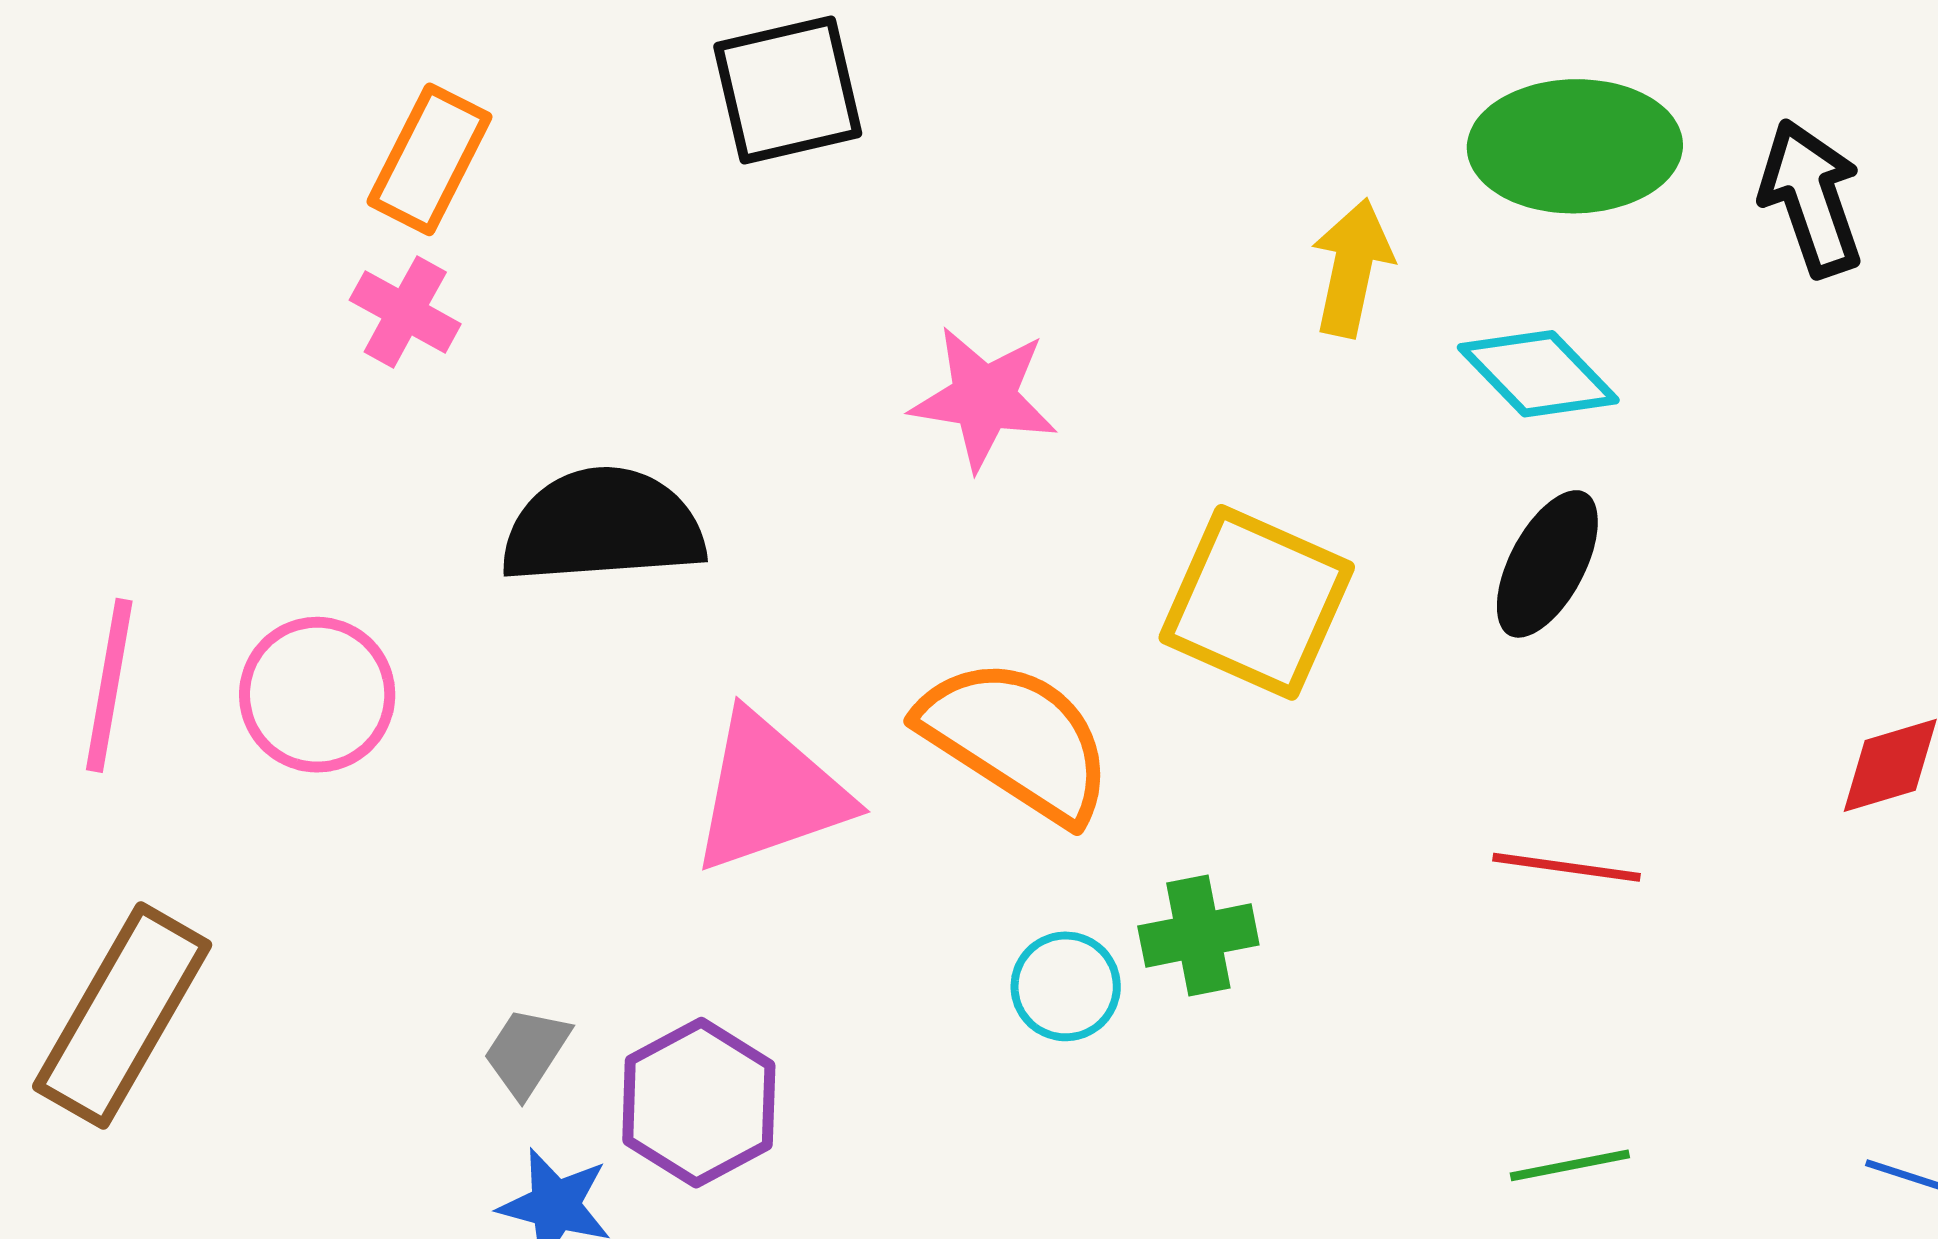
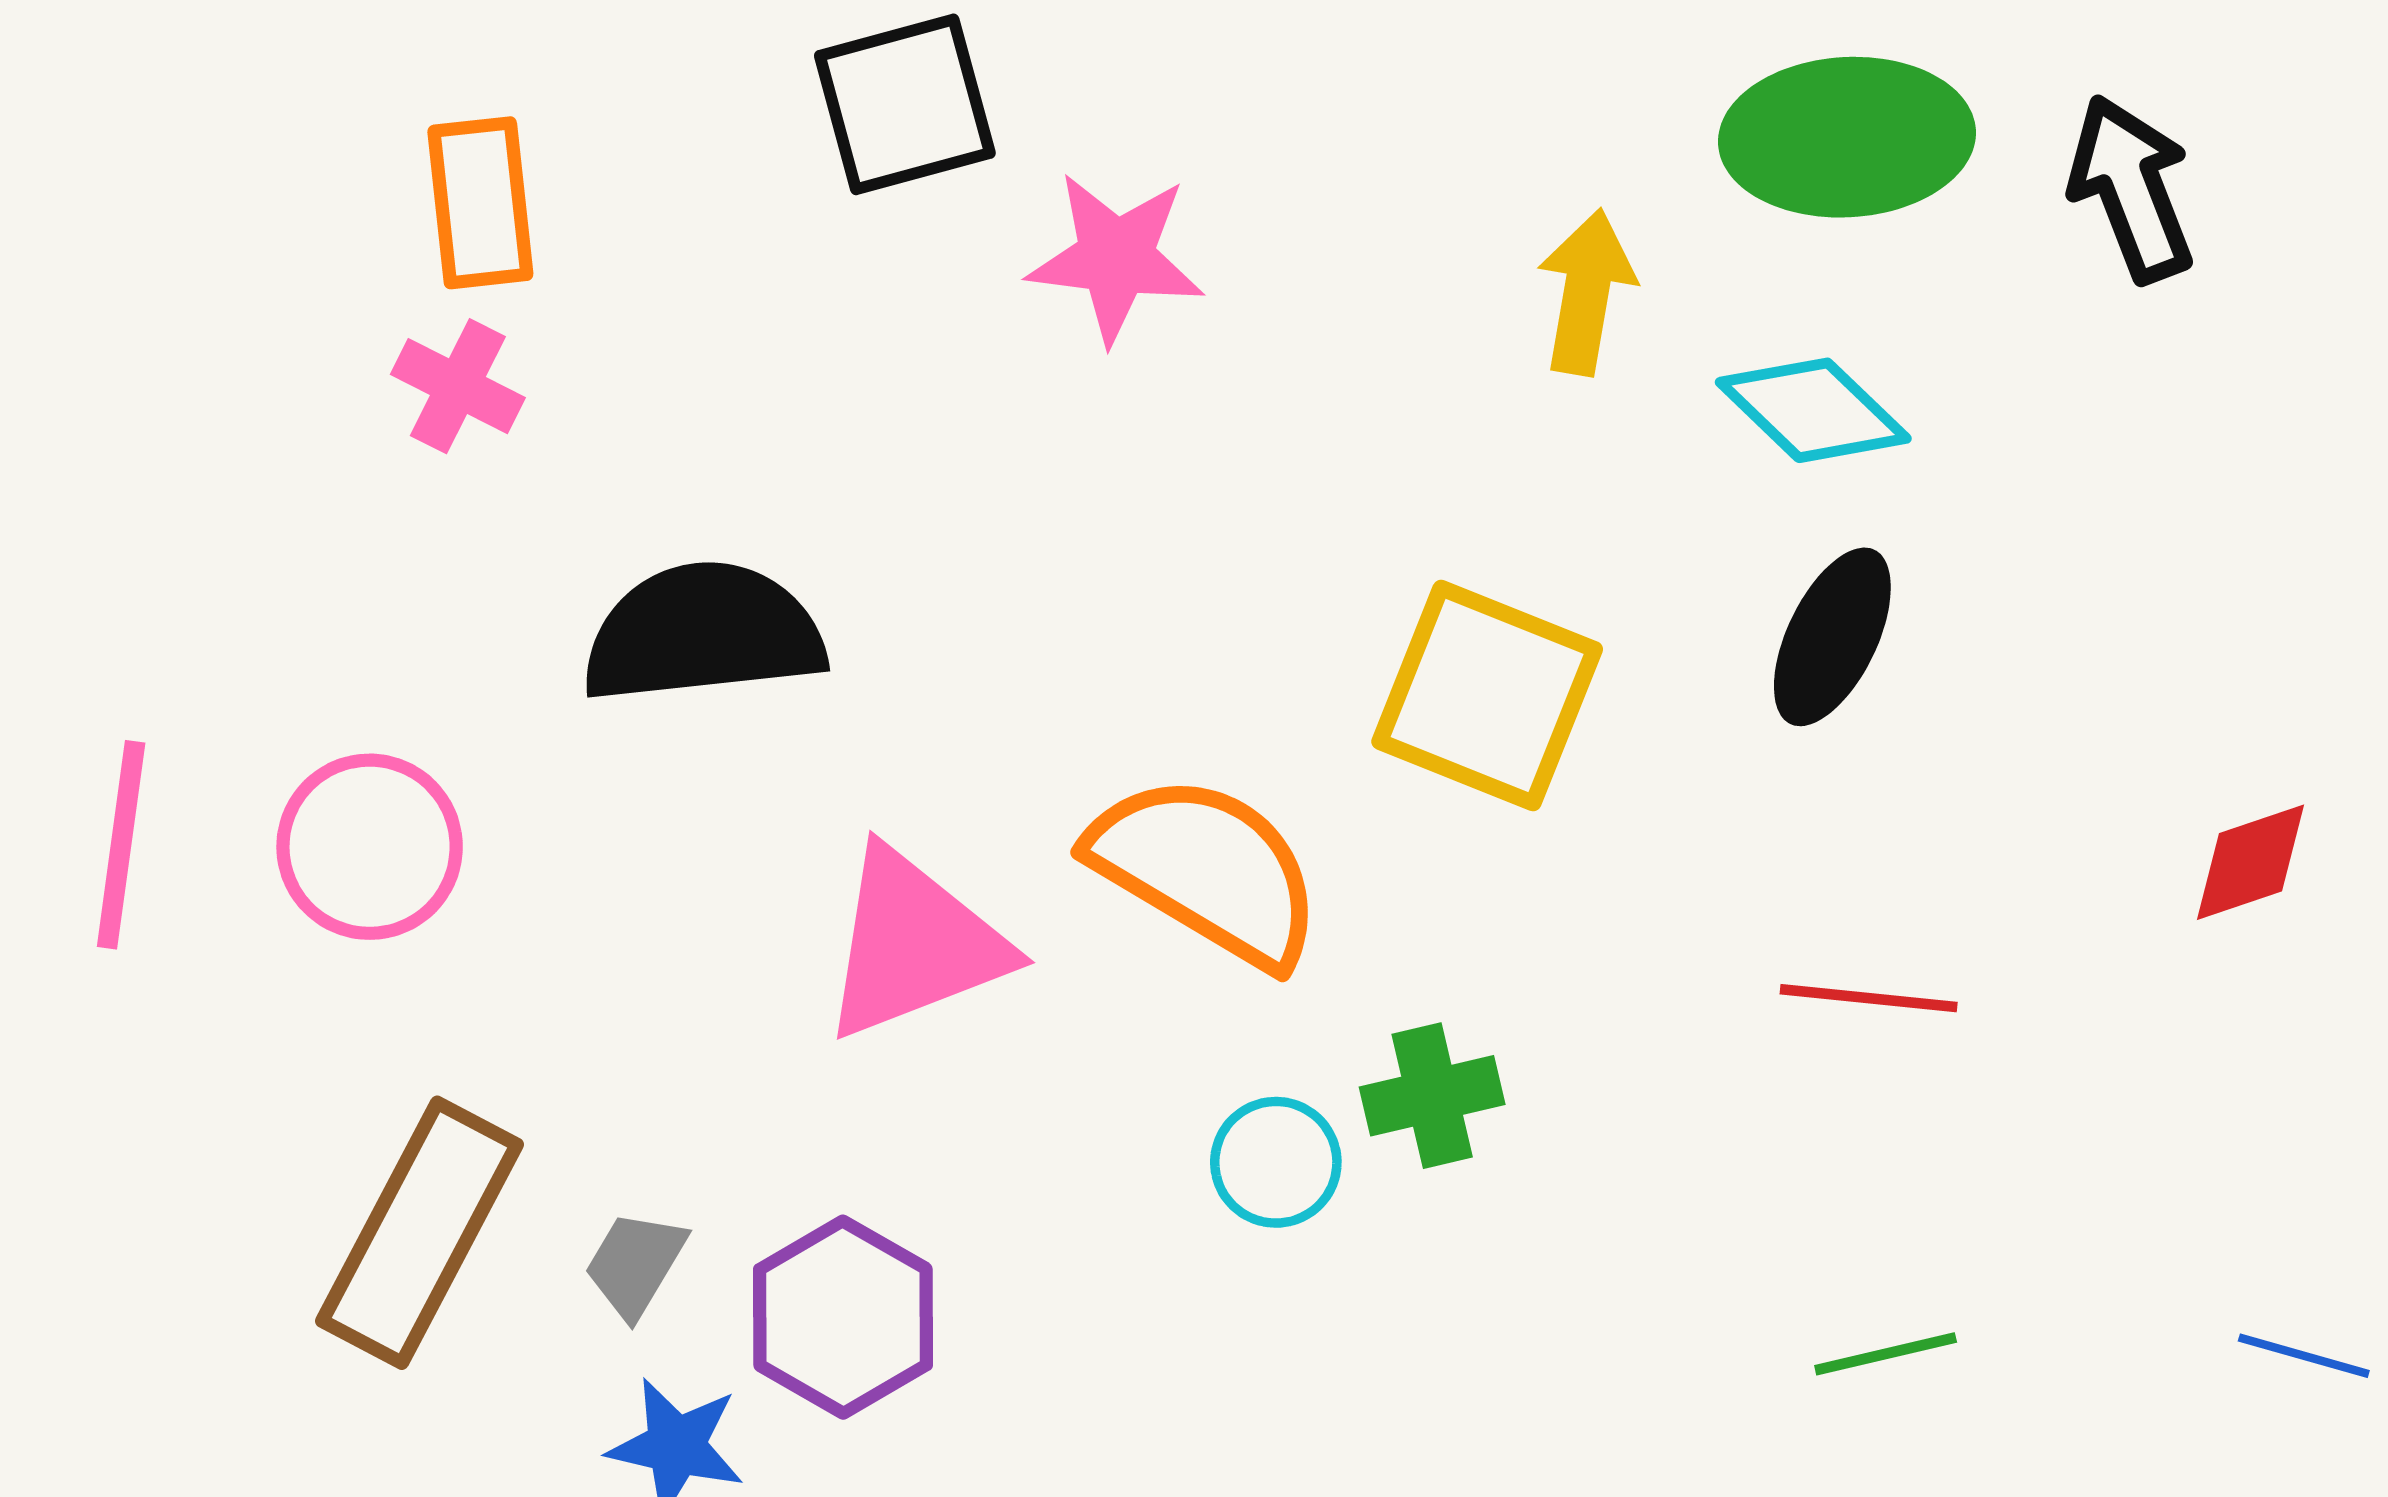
orange rectangle: (430, 159) -> (480, 203), turned -31
pink star: (984, 398) -> (1116, 258), moved
brown rectangle: (122, 1016) -> (419, 1233), moved

